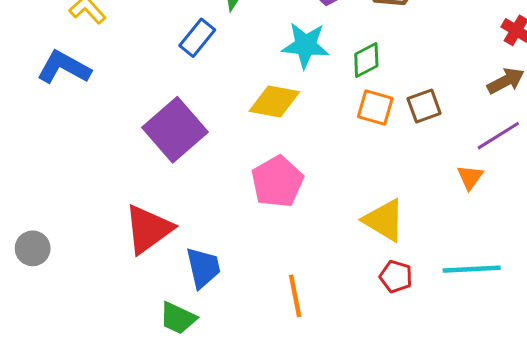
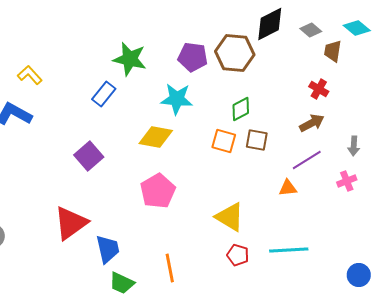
green diamond: (366, 60) -> (241, 109), moved
brown square: (424, 106) -> (257, 140), turned 30
purple square: (175, 130) -> (89, 156), size x0.7
orange triangle: (470, 177) -> (288, 188), turned 48
green trapezoid: (178, 318) -> (122, 283), moved

